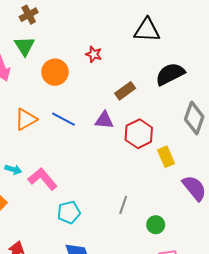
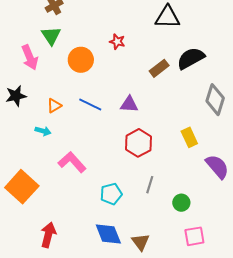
brown rectangle: (125, 91) -> (159, 68), moved
orange triangle: (26, 119) -> (54, 106), size x0.7
red hexagon: (139, 134) -> (138, 143), moved
cyan arrow: (13, 170) -> (43, 131), moved
cyan pentagon: (69, 212) -> (111, 194), moved

